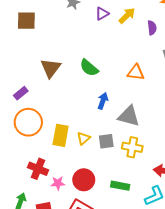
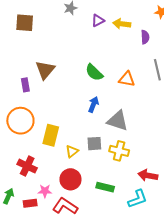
yellow arrow: (127, 16) -> (122, 24), turned -132
green semicircle: (89, 68) -> (94, 72), moved
purple rectangle: (21, 93) -> (25, 85), moved, turned -64
yellow triangle: (83, 138) -> (72, 151), moved
pink star: (58, 183) -> (45, 191), moved

